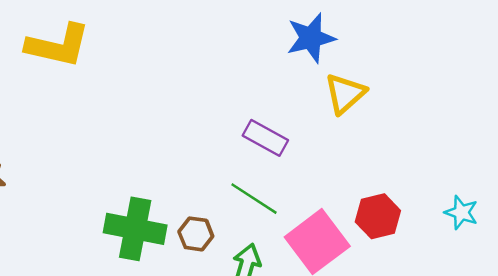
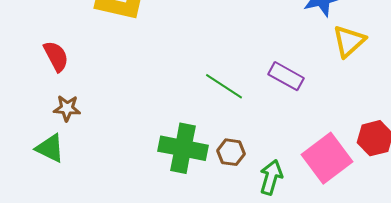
green line: (254, 199) -> (224, 86), moved

